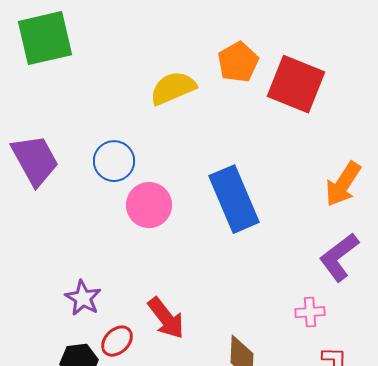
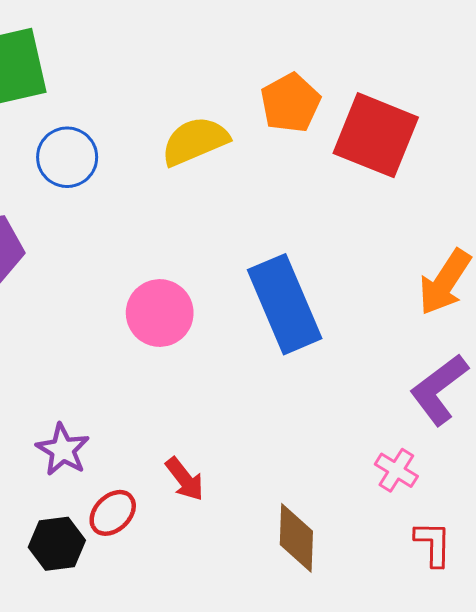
blue circle: (114, 161) -> (67, 157), moved
pink cross: (310, 312) -> (396, 470), turned 36
red arrow: (166, 318) -> (185, 479), size x0.7

